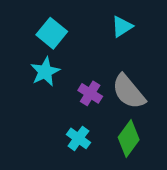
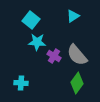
cyan star: (45, 72) -> (37, 42), moved, turned 30
cyan cross: (78, 138) -> (21, 83), moved, turned -32

